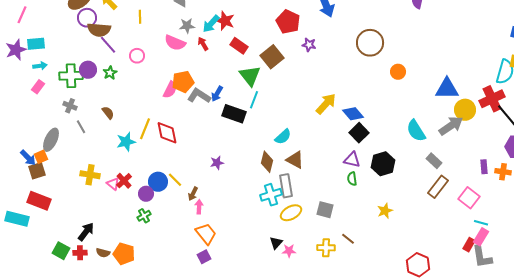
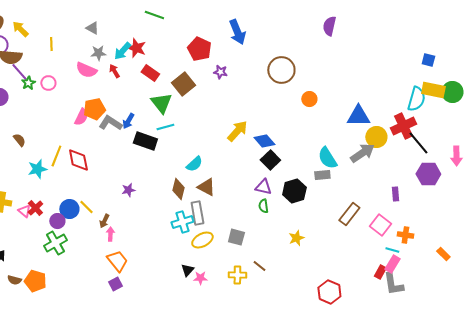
green star: (110, 73) -> (28, 83), moved
cyan line: (254, 100) -> (165, 127), turned 54
gray rectangle: (434, 161) -> (322, 175), moved, turned -49
orange cross: (503, 172) -> (405, 235), moved
green cross: (144, 216) -> (55, 243), size x1.6

